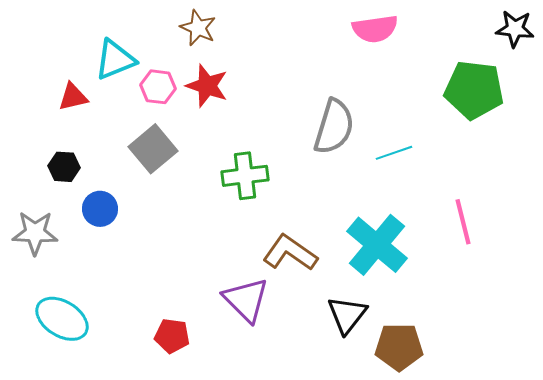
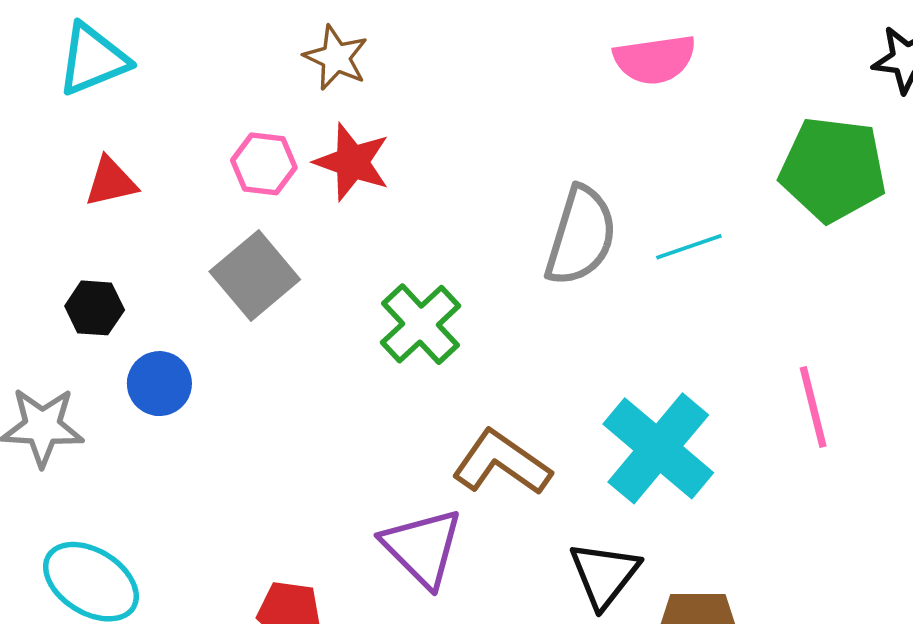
cyan triangle: (115, 60) -> (93, 59), moved
cyan line: (394, 153) -> (689, 247), moved
green cross: (245, 176) -> (421, 324), turned -36

